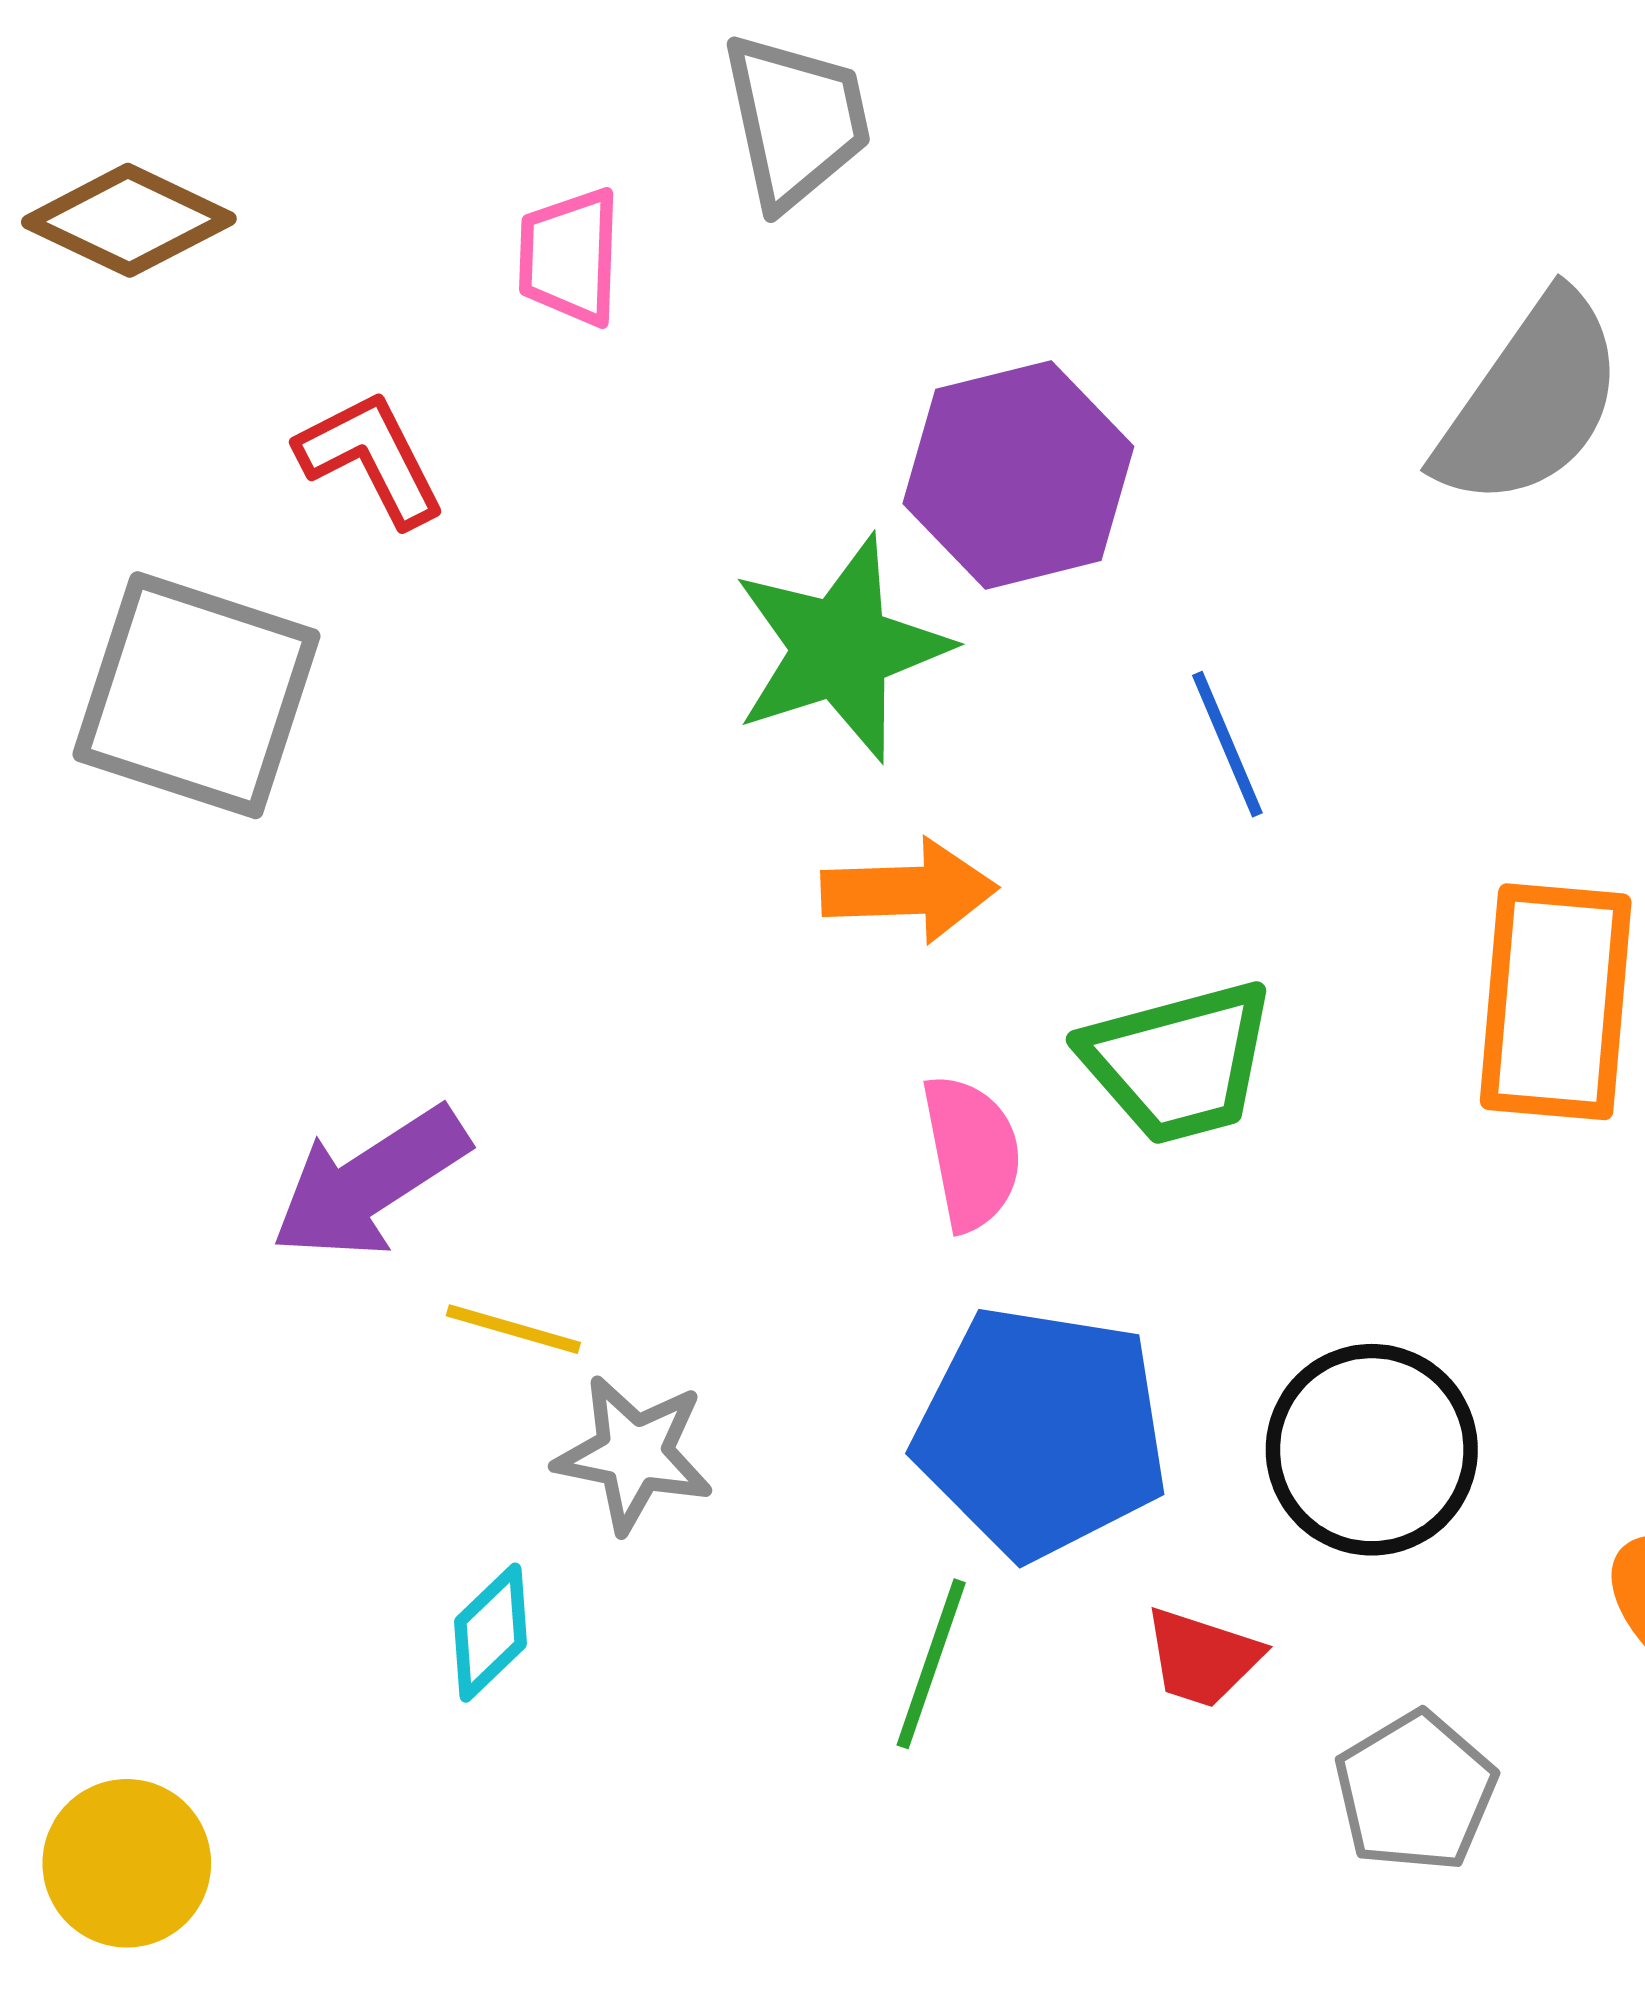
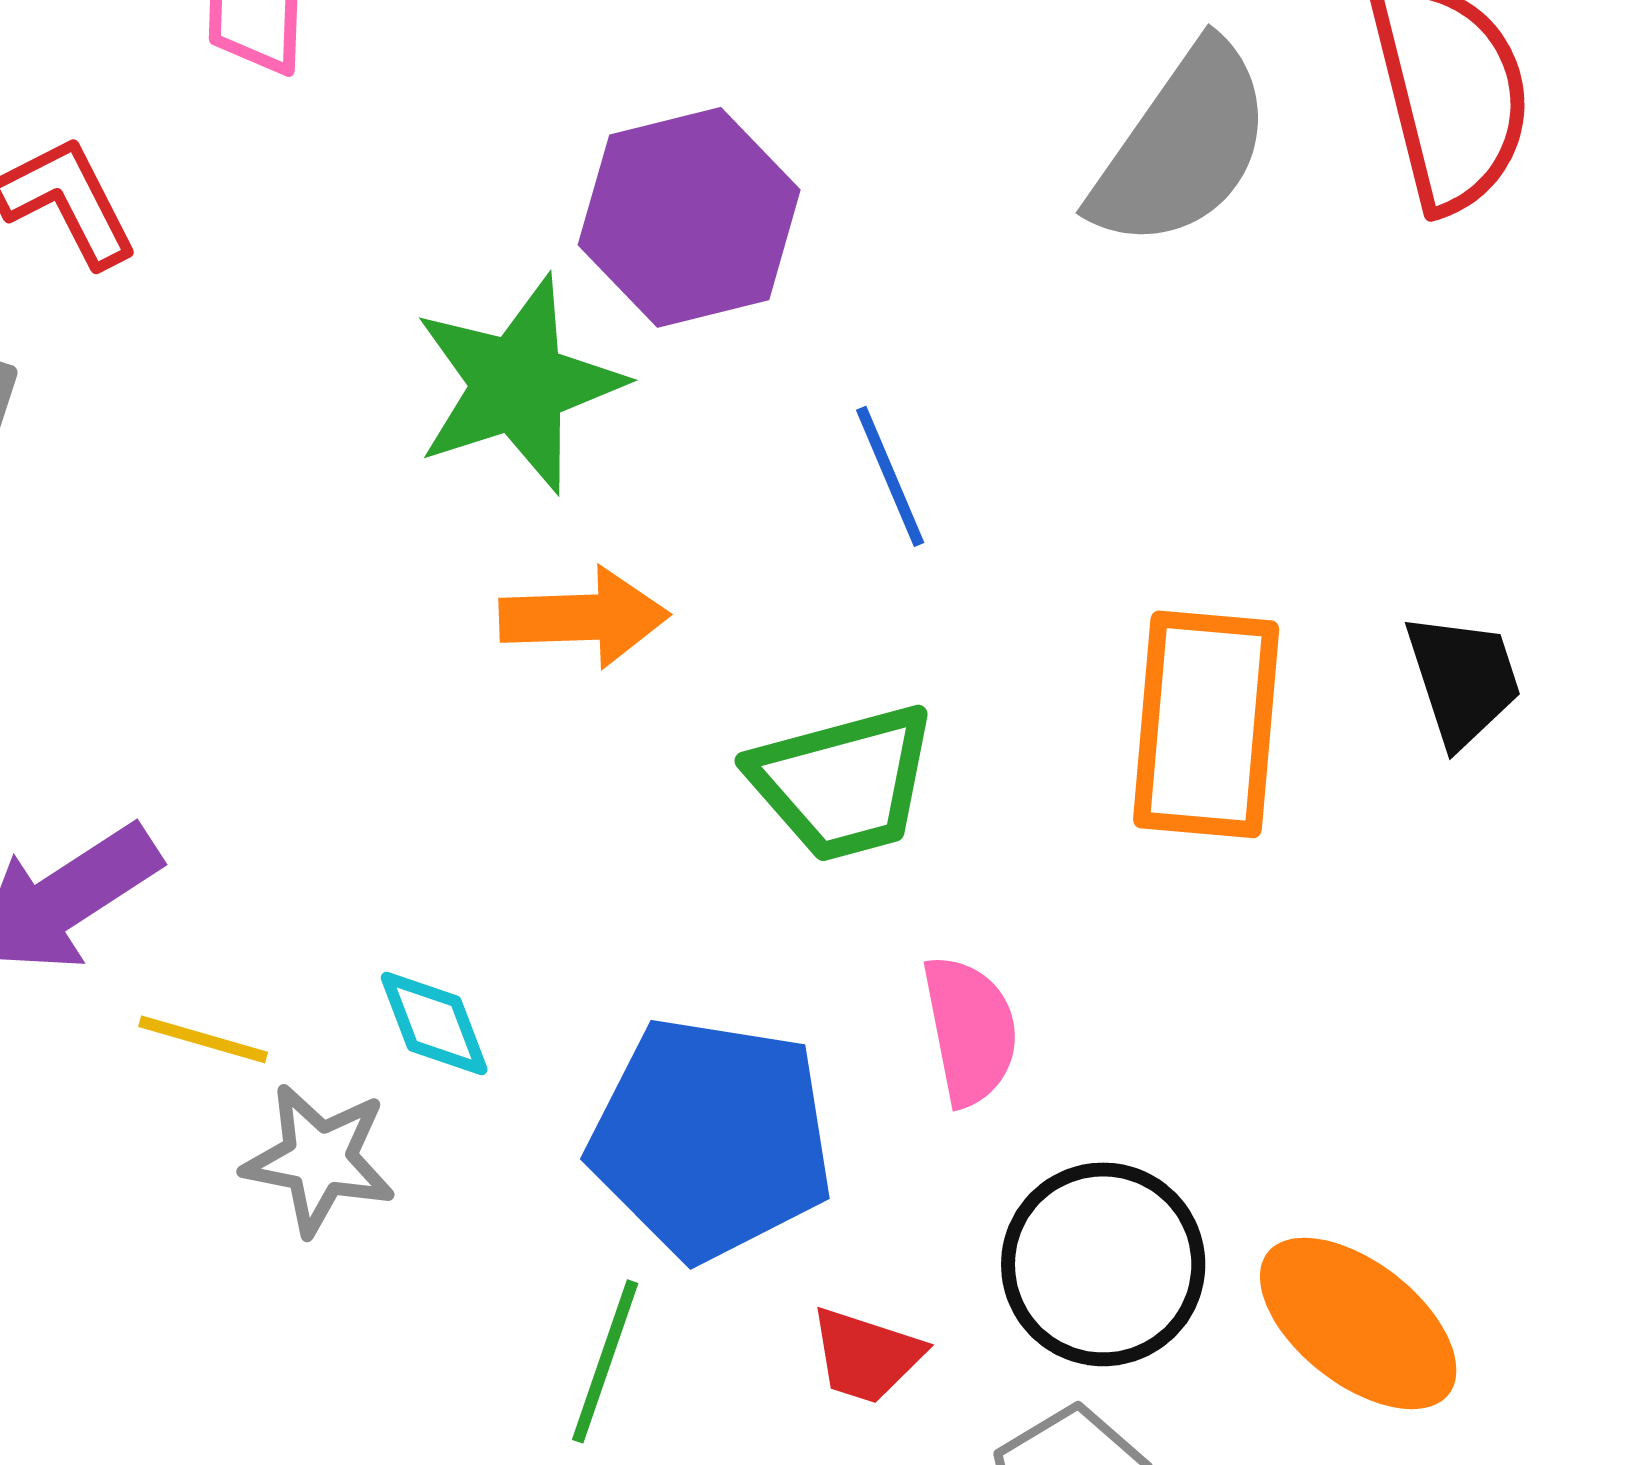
pink semicircle: (972, 1152) -> (970, 1030), moved
black circle: (1372, 1450) -> (1103, 1264), moved
cyan diamond: (491, 1633) -> (434, 1023), moved, turned -67

